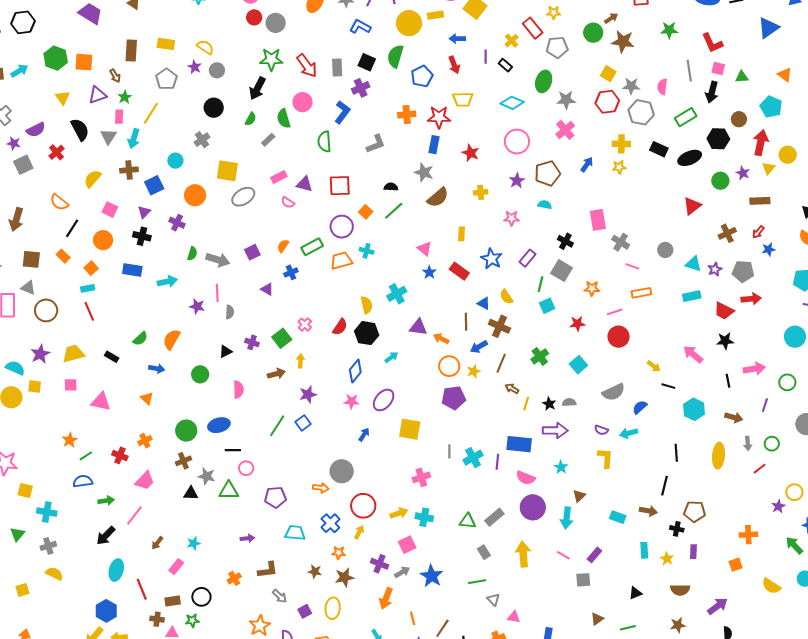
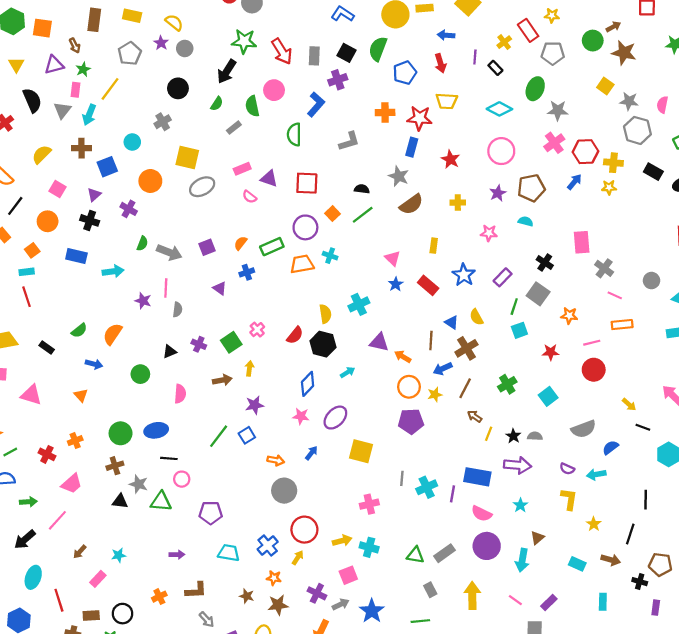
red hexagon: (607, 102) -> (585, 152), moved
brown cross: (499, 326) -> (466, 348), turned 30
orange arrow: (321, 488) -> (276, 460), moved
yellow star: (667, 559) -> (594, 524), moved

